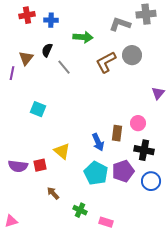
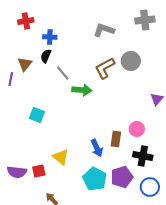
blue cross: (51, 20) -> (50, 37), moved
gray L-shape: (120, 24) -> (104, 30), moved
green arrow: (83, 37) -> (82, 90), moved

